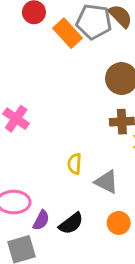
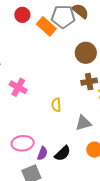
yellow semicircle: (75, 164) -> (56, 105), moved
gray triangle: (107, 182) -> (83, 123), turned -36

